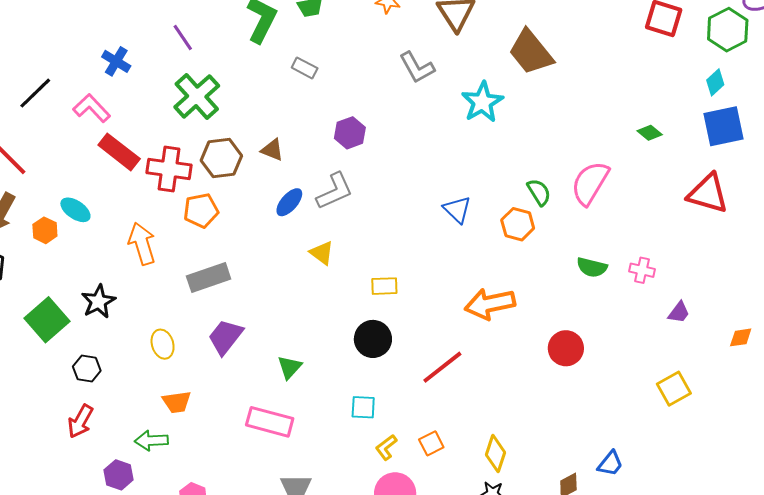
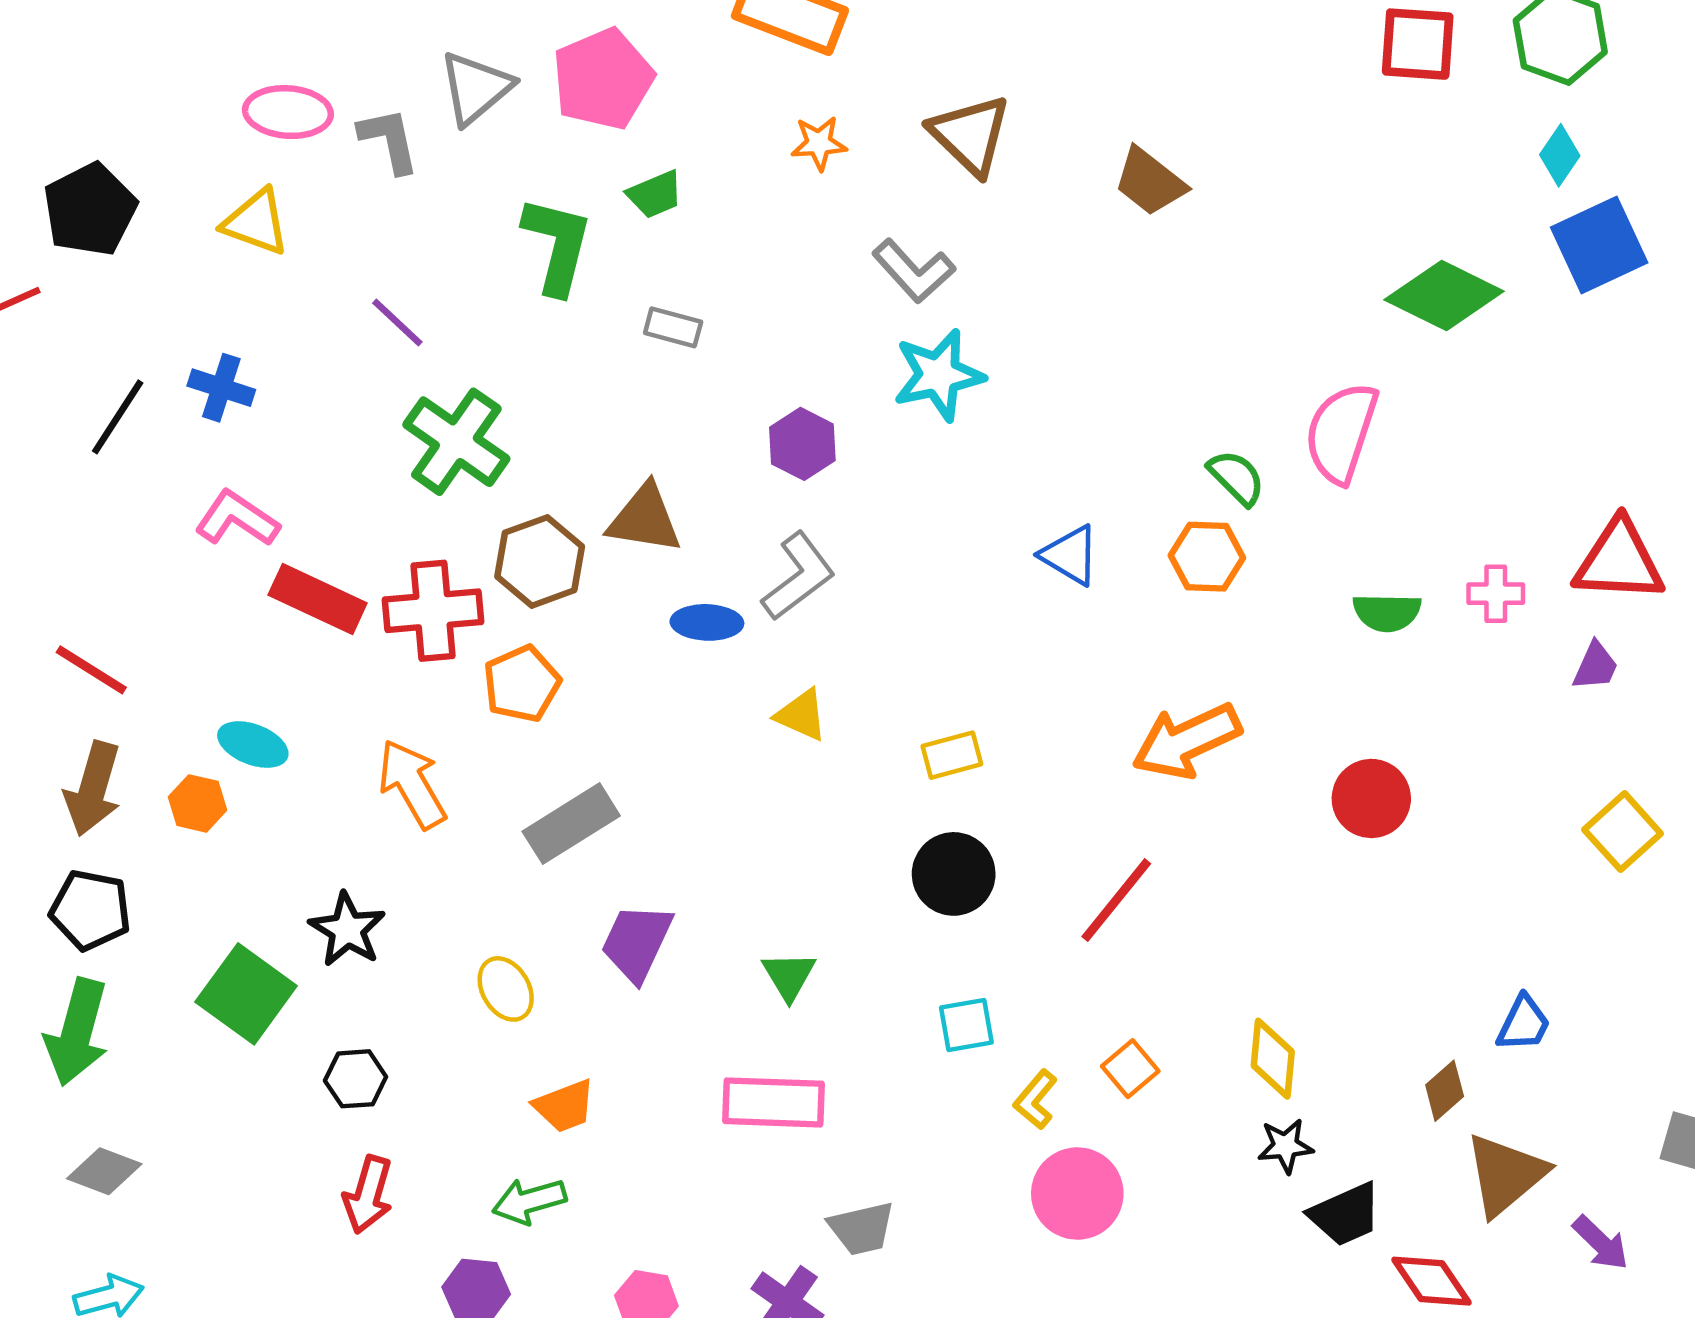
brown trapezoid: (531, 52) -> (1150, 182), size x0.7
blue cross: (116, 61) -> (221, 388), moved
black line: (35, 93) -> (118, 417), moved
cyan star: (482, 102) -> (939, 375), moved, turned 30
green diamond: (650, 133) -> (1444, 296), size x2.0
brown triangle: (272, 150) -> (645, 519), size x1.5
red triangle: (708, 194) -> (1619, 561), moved
blue ellipse: (289, 202) -> (707, 622), turned 64

